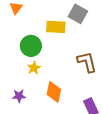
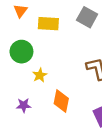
yellow rectangle: (56, 27) -> (48, 24), moved
green circle: (31, 46) -> (21, 52), moved

